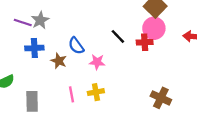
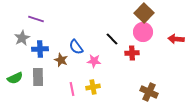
gray star: (40, 20) -> (22, 38), moved
purple line: (23, 22) -> (36, 19), moved
red cross: (145, 42) -> (132, 53), moved
gray rectangle: (32, 101) -> (38, 77), moved

